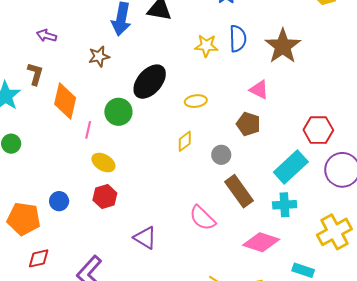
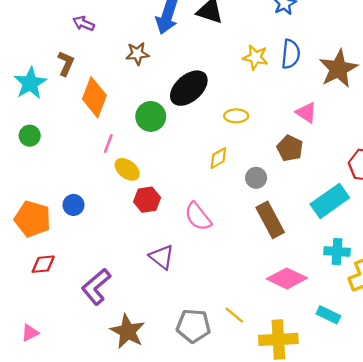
pink line: (88, 130) -> (108, 144), moved
red hexagon: (105, 197) -> (147, 200), moved
cyan cross: (285, 205) -> (337, 252), moved
pink semicircle: (202, 218) -> (198, 216), moved

